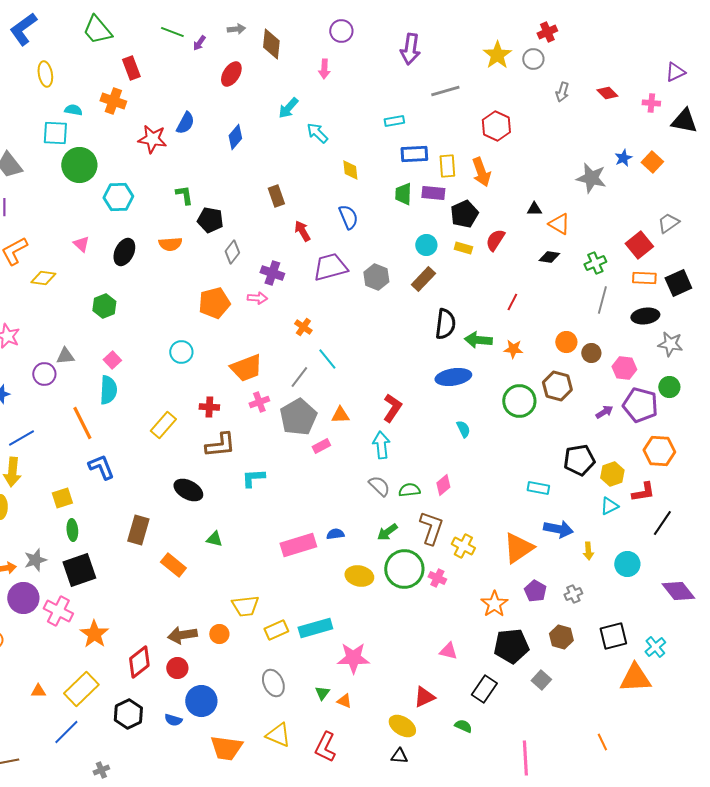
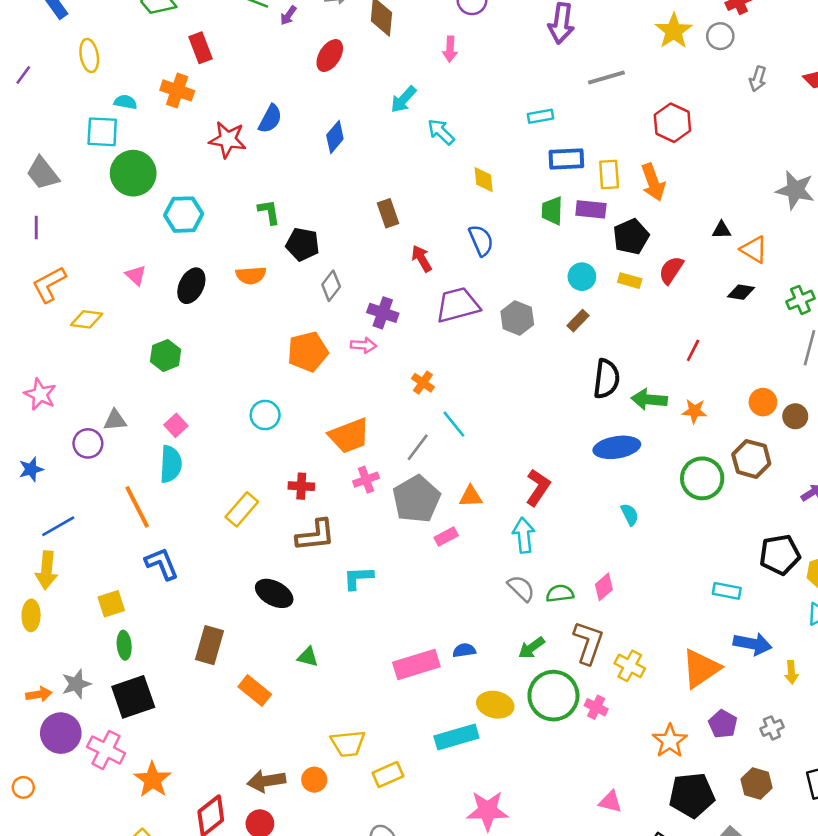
brown rectangle: (423, 279) -> (578, 321), size x0.7
cyan rectangle: (315, 628) -> (456, 737), moved

